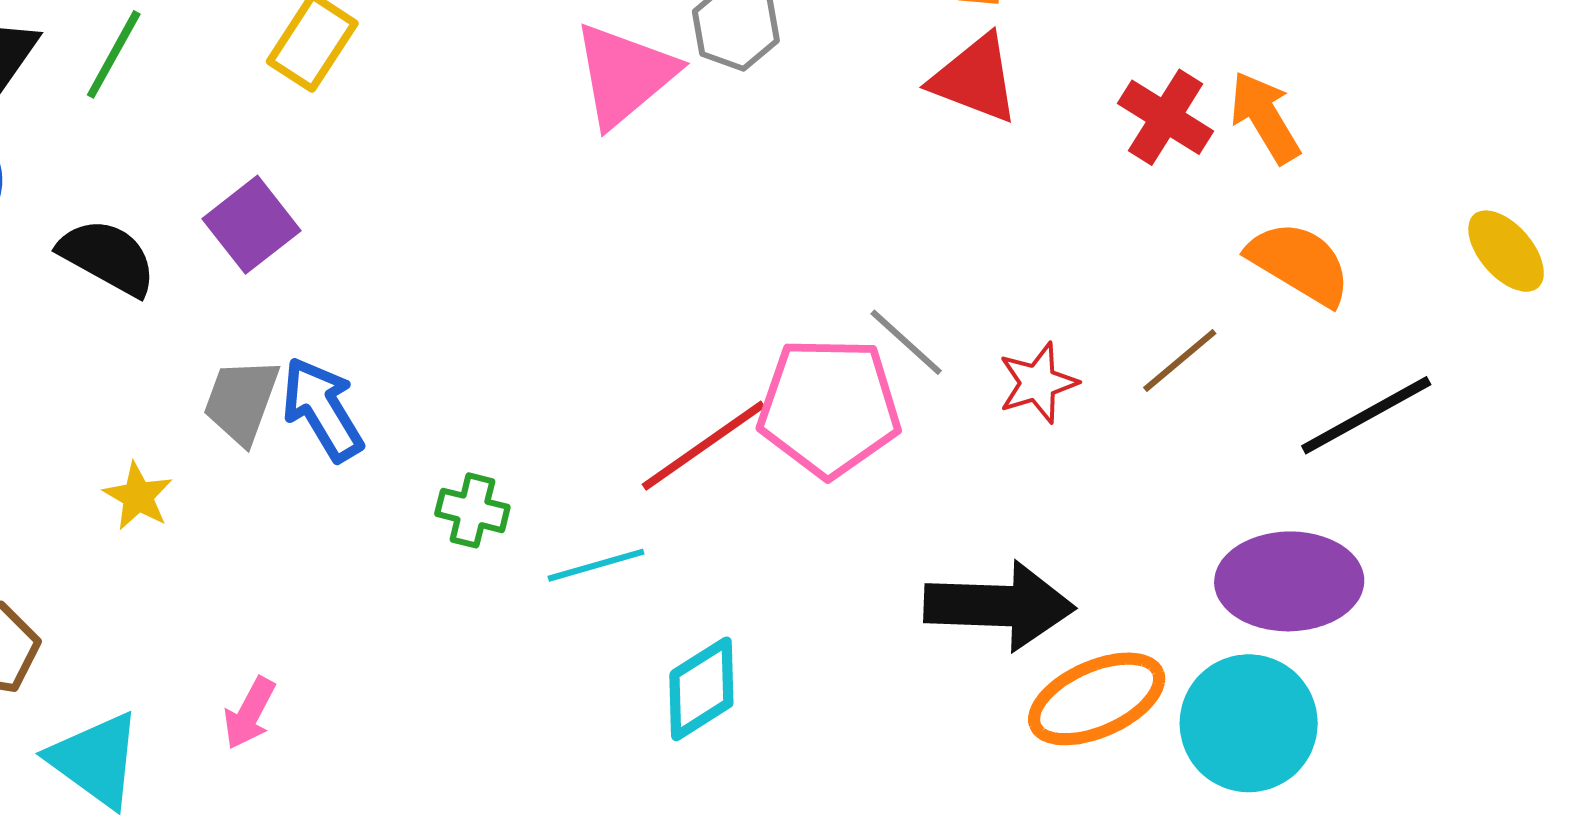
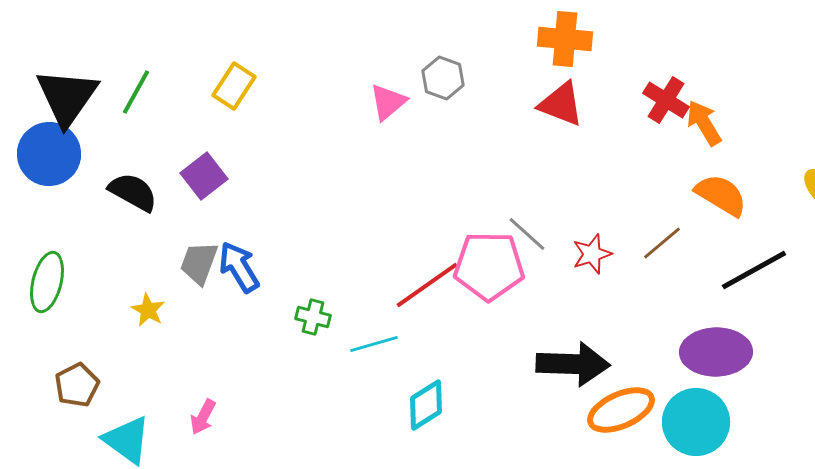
pink triangle: (624, 75) -> (388, 102), size x0.7
red cross: (1166, 117) -> (666, 100), moved

